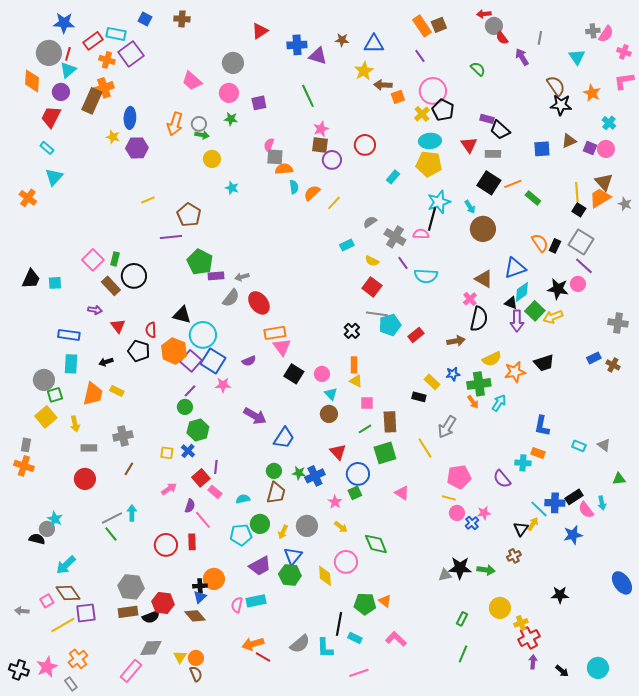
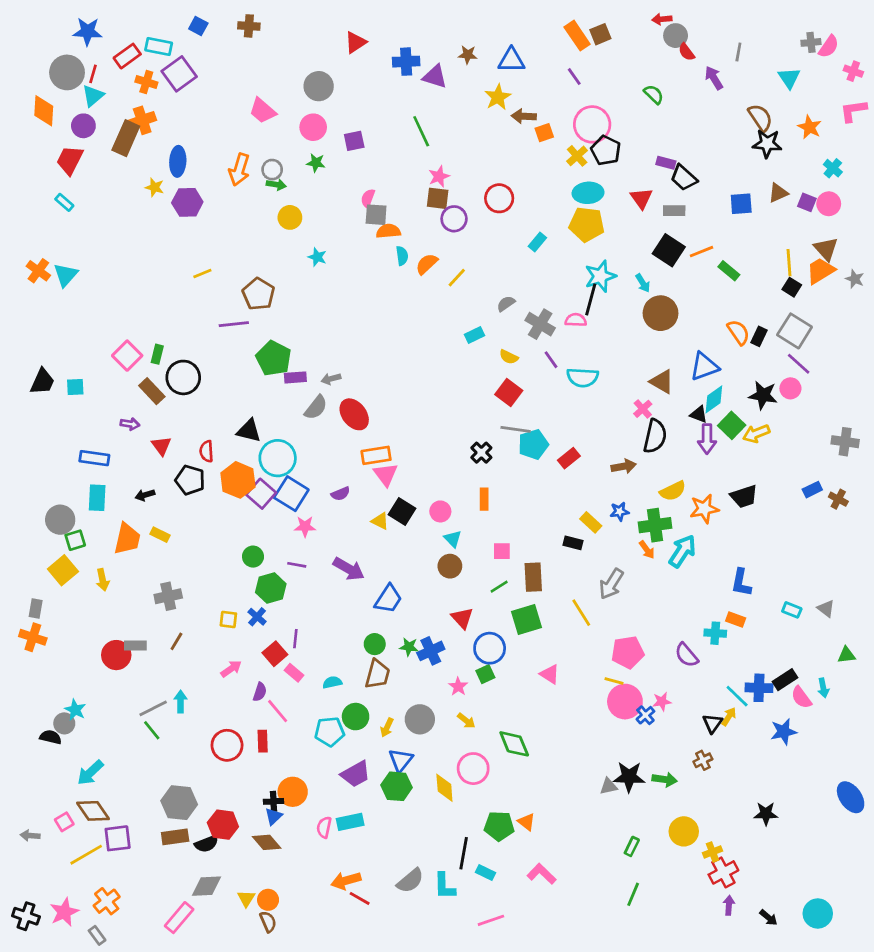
cyan triangle: (54, 177) -> (66, 275), moved
yellow triangle: (356, 381) -> (380, 521), moved
purple line: (190, 391) -> (297, 565), moved, turned 56
cyan arrow: (499, 403) -> (682, 551), size x1.4
gray rectangle: (89, 448) -> (135, 645), moved
pink circle: (457, 513) -> (625, 702), size x1.6

